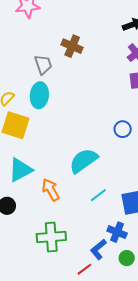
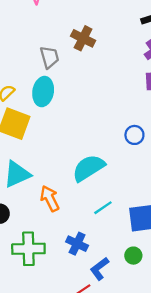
blue cross: (117, 232) -> (77, 244), moved
green cross: (51, 237) -> (28, 249), moved
green circle: (127, 258) -> (133, 256), moved

